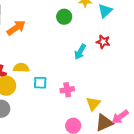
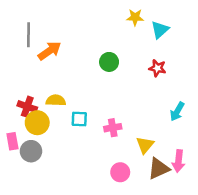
green circle: (64, 17) -> (109, 62), moved
cyan arrow: (80, 52) -> (177, 112), moved
pink arrow: (120, 117) -> (178, 161), turned -48

